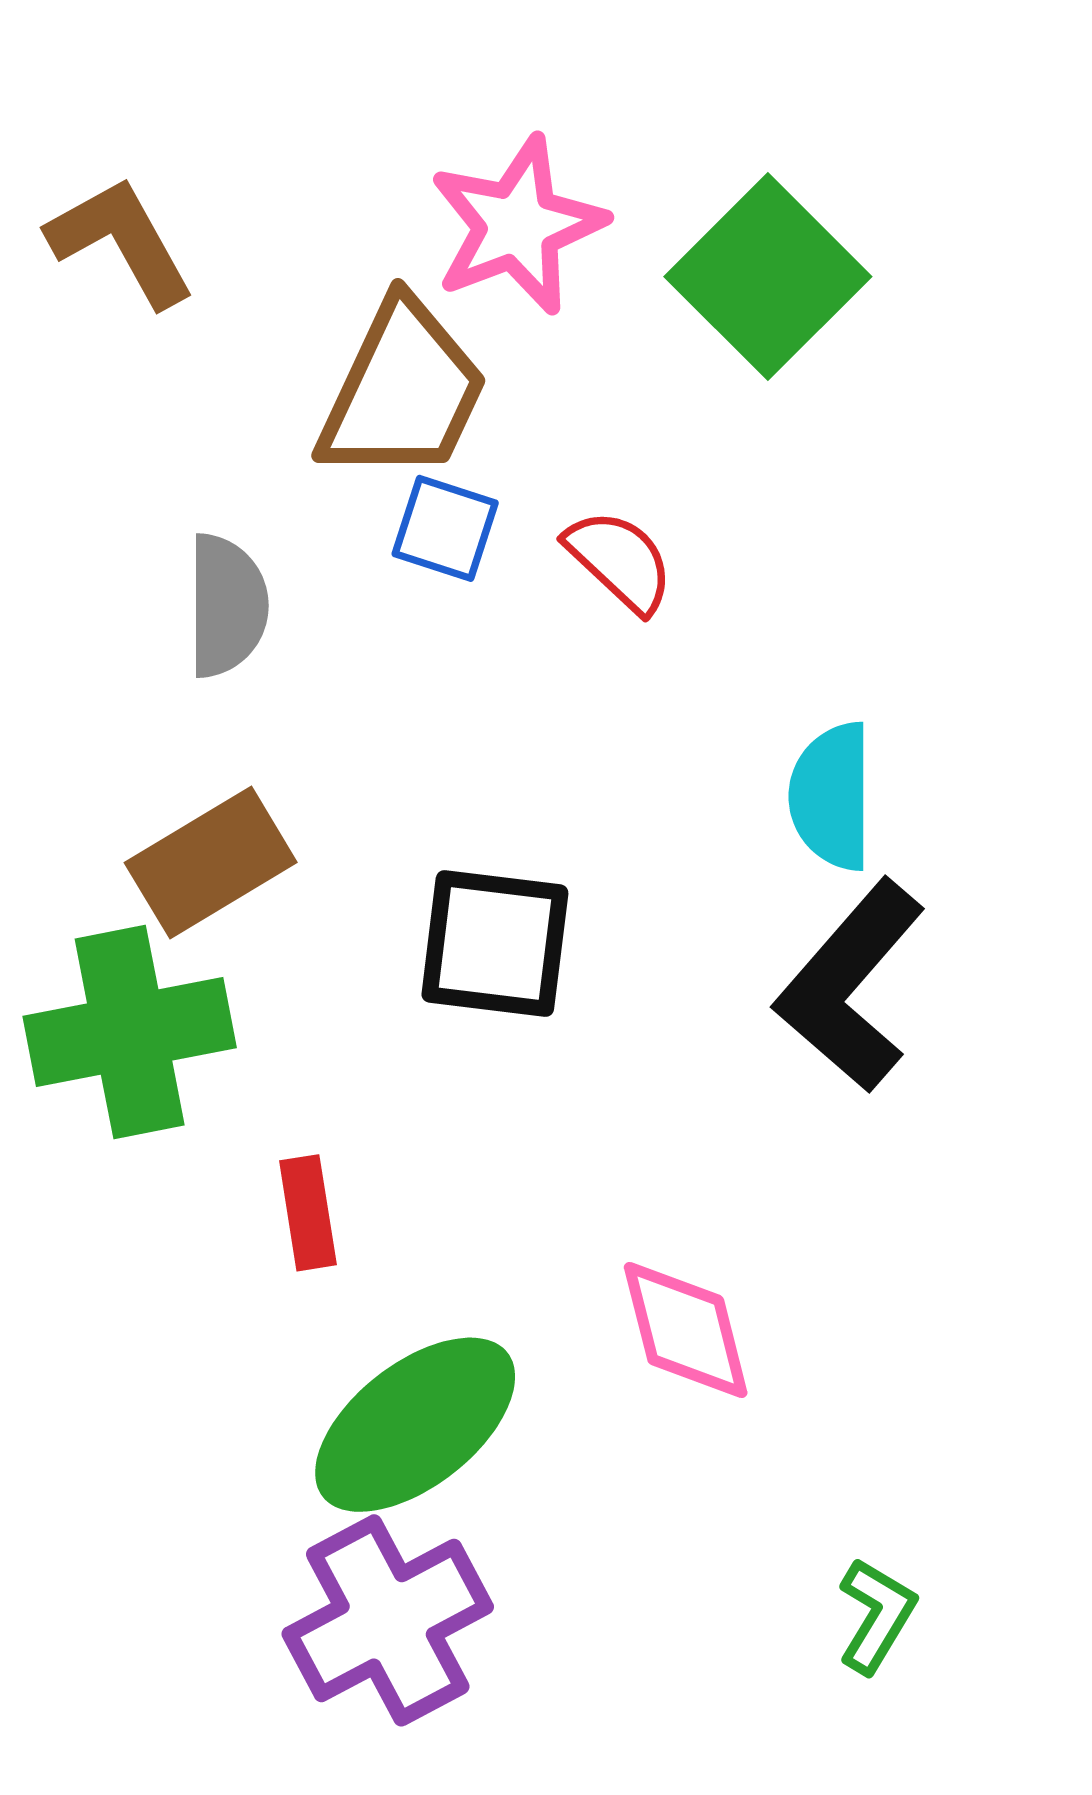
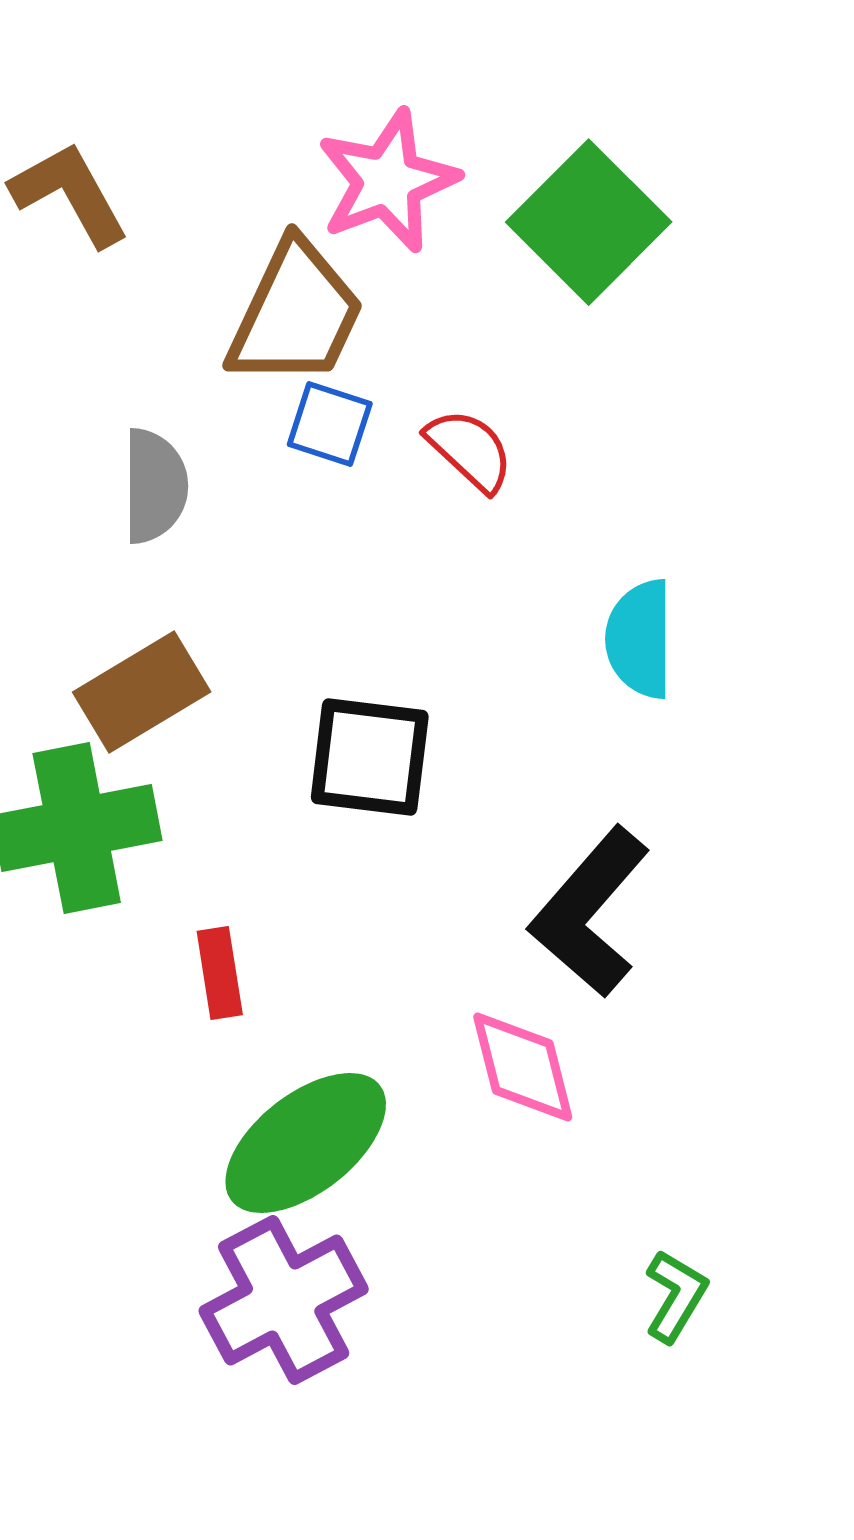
black L-shape: (850, 986) -> (590, 912), moved

